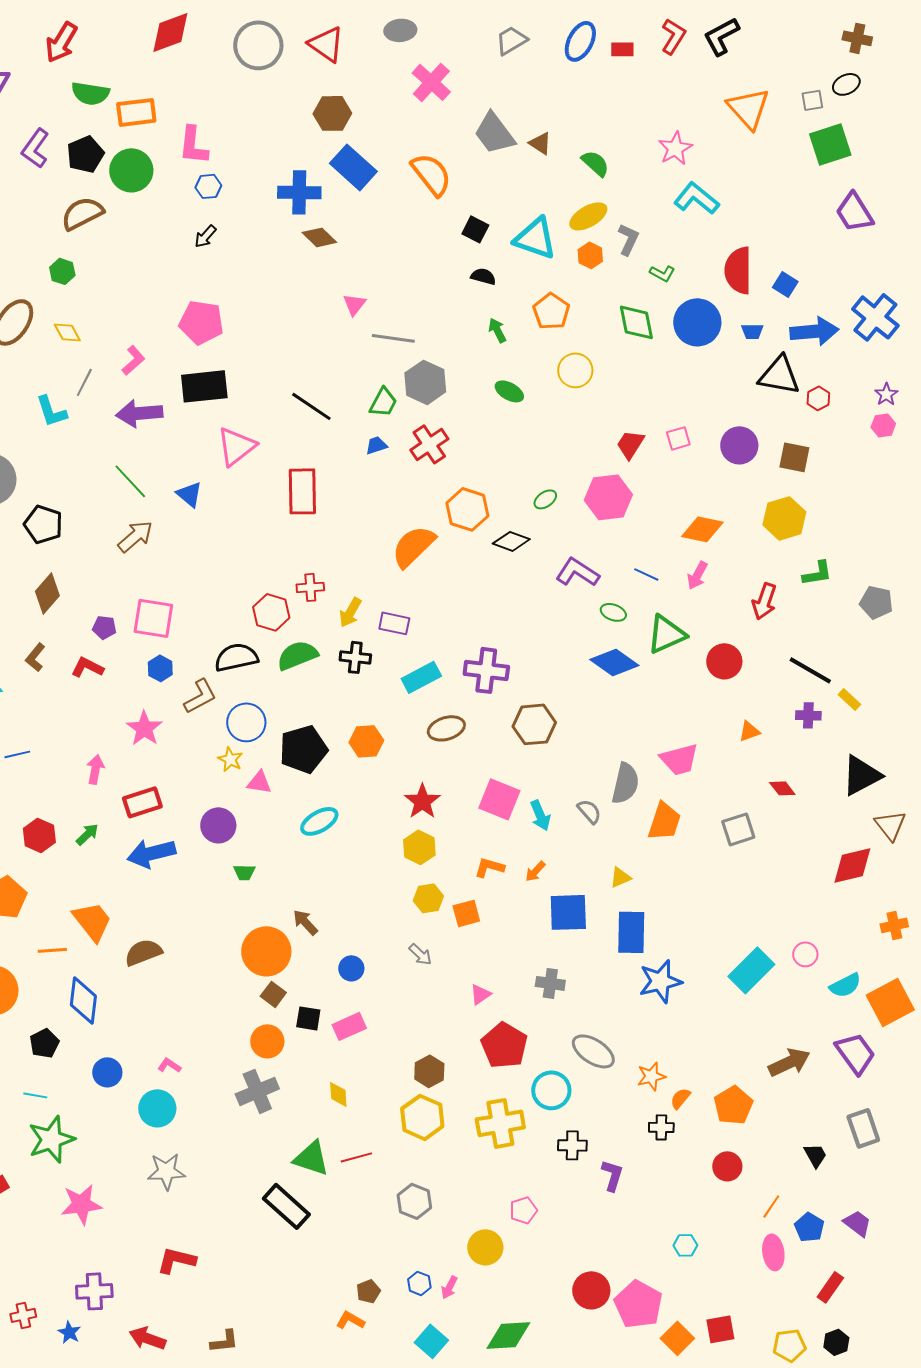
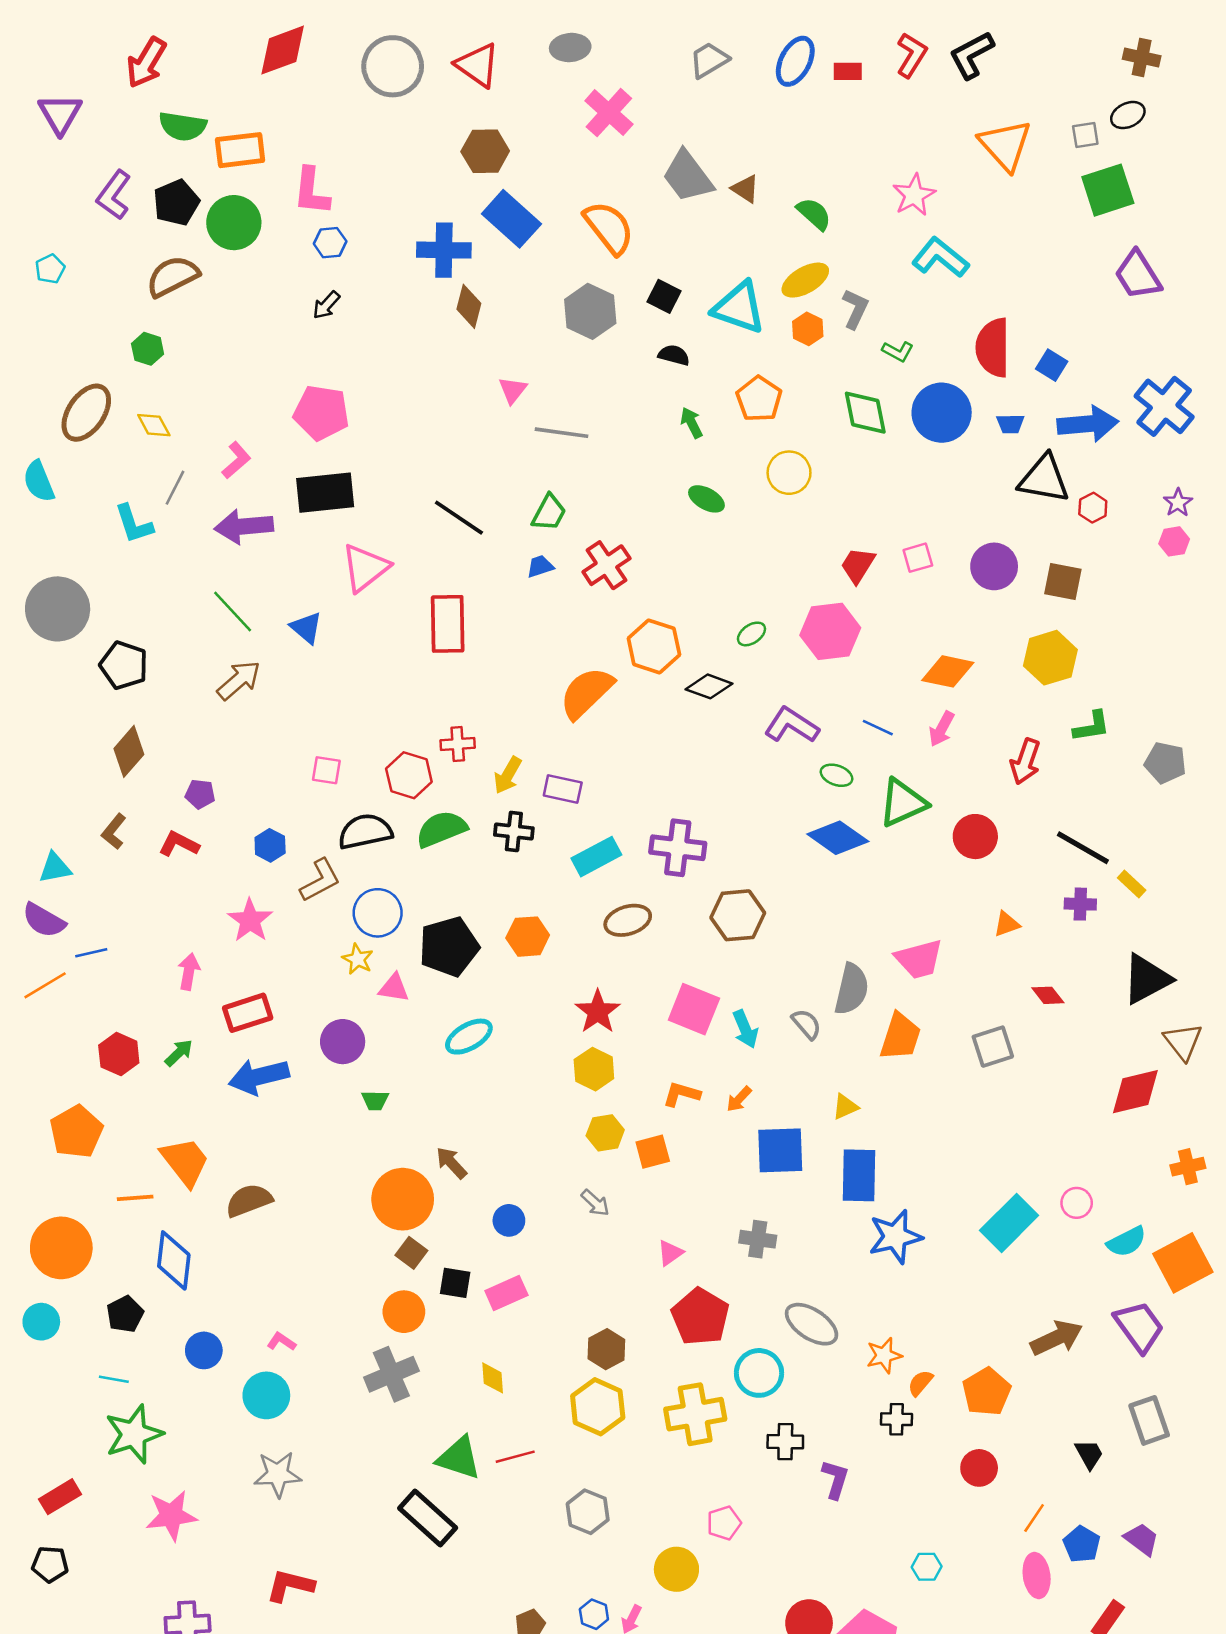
brown diamond: (319, 237) -> (469, 306), turned 60
gray hexagon: (425, 382) -> (590, 311), moved
pink square: (153, 618) -> (326, 770), moved, size x0.6

